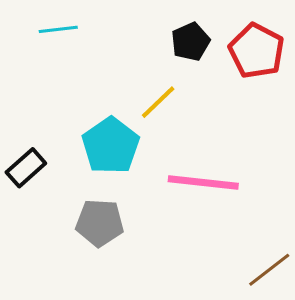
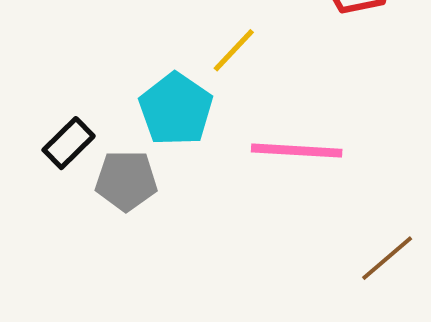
gray pentagon: (100, 223) -> (126, 181), moved

